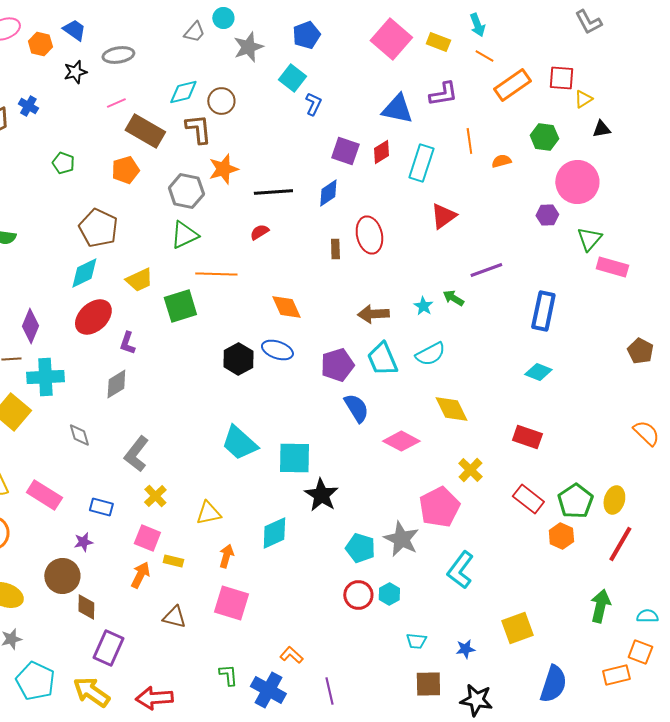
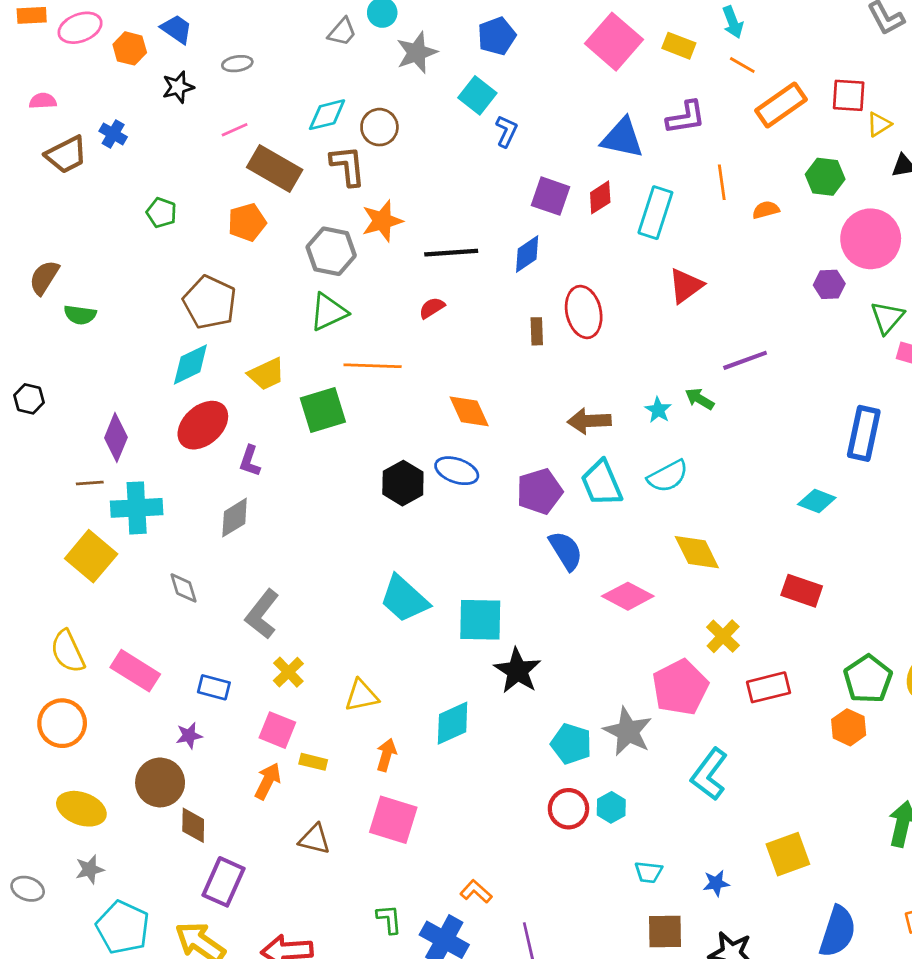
gray ellipse: (118, 55) -> (237, 64), size x0.7
blue rectangle: (543, 311) -> (864, 433), moved
red rectangle: (528, 499) -> (769, 687), moved, turned -52

